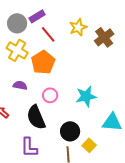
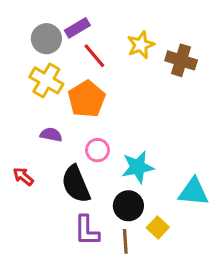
brown cross: (104, 37) -> (181, 60), turned -36
cyan star: (86, 96) -> (138, 167), moved
purple L-shape: (29, 147) -> (87, 231), moved

